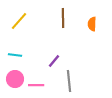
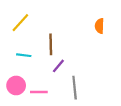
brown line: (63, 18) -> (51, 44), moved
cyan line: (15, 55) -> (24, 55), moved

